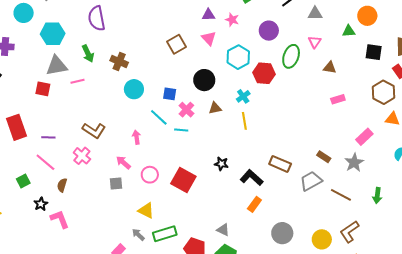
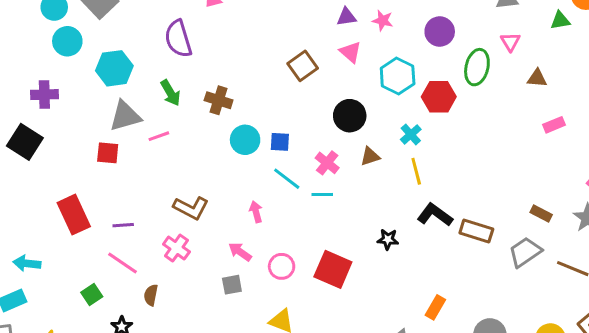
blue square: (170, 94) -> (280, 142), moved
black L-shape: (252, 178) -> (435, 215), moved
orange rectangle: (254, 204) -> (435, 307), moved

